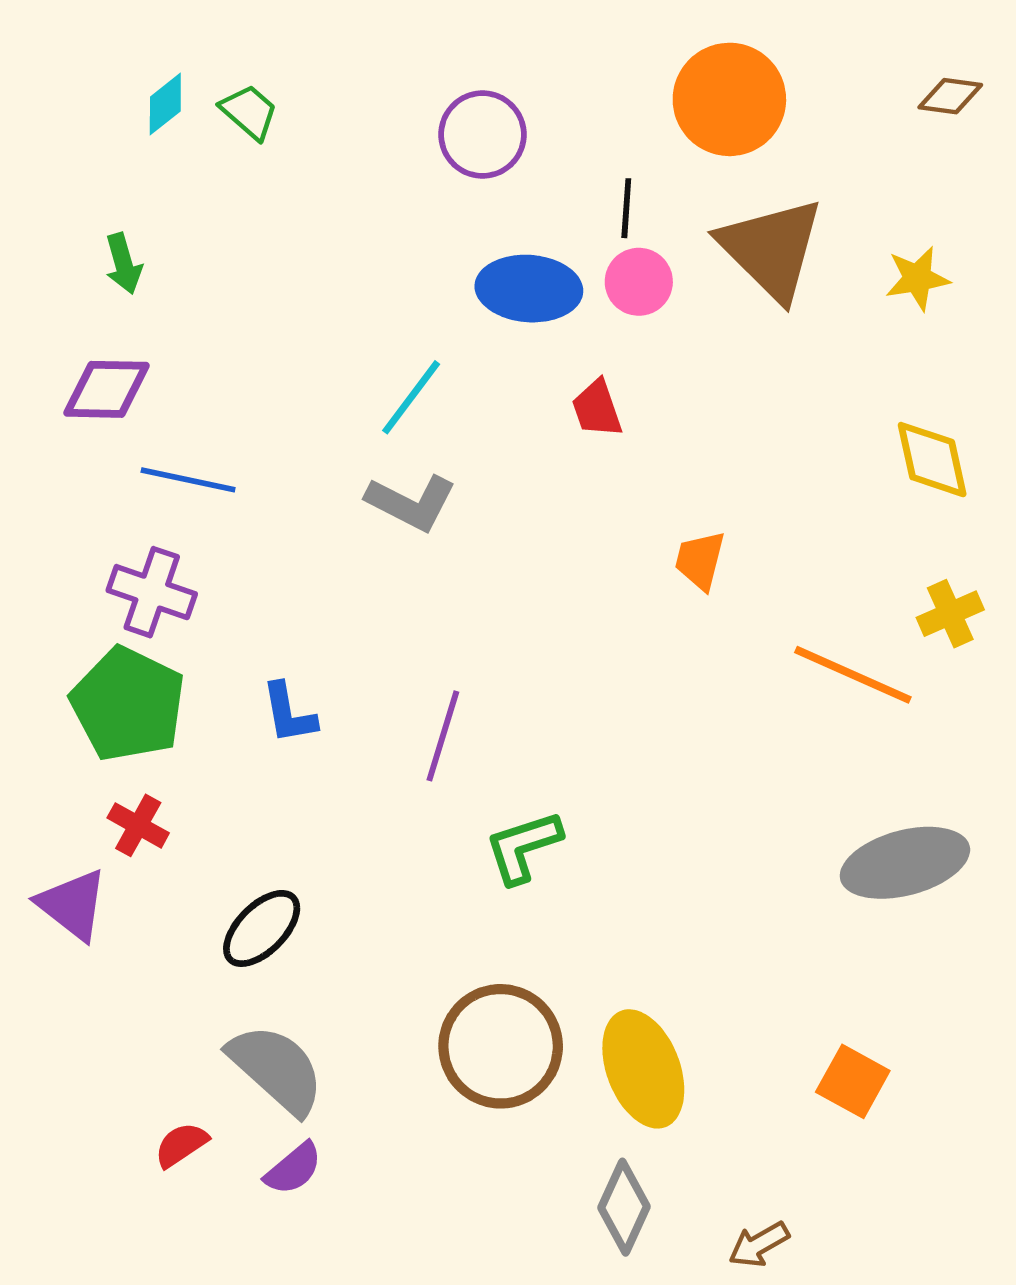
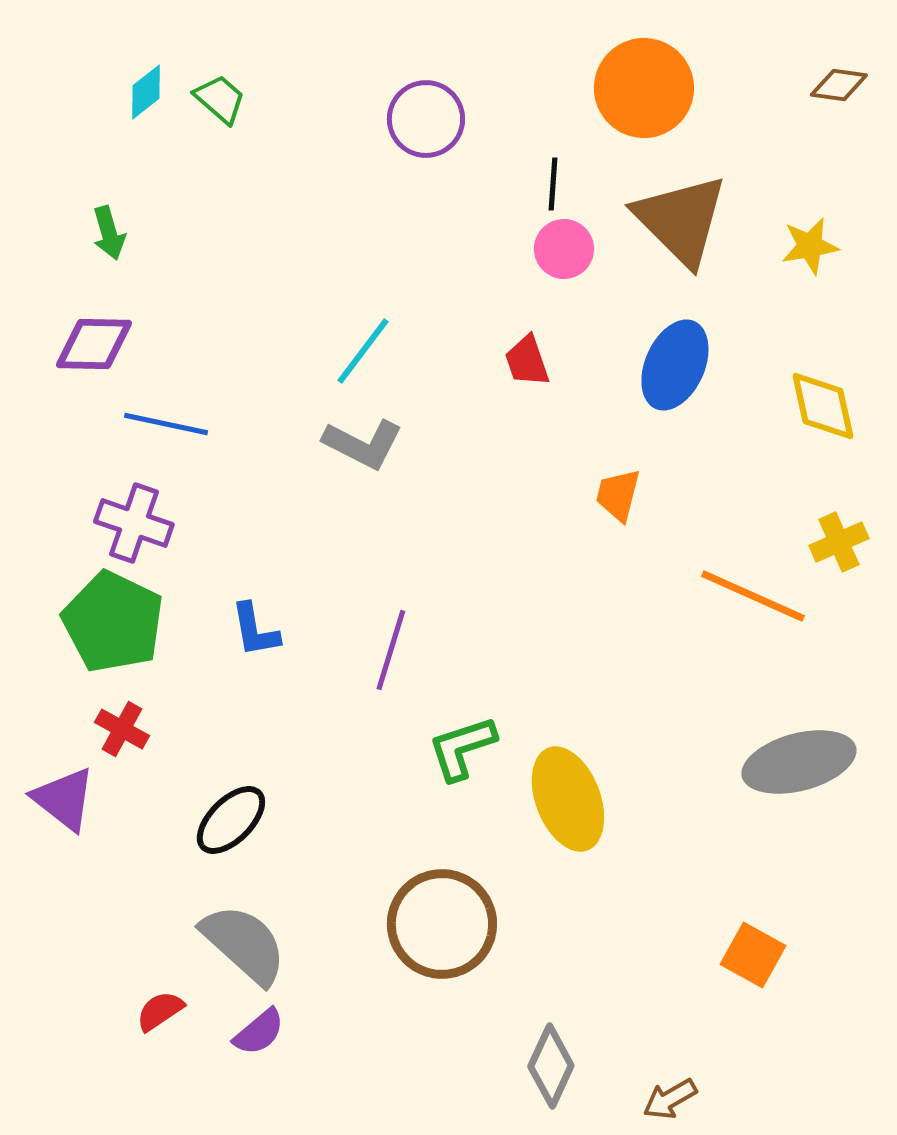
blue ellipse: (529, 289) -> (675, 365), moved, turned -70
yellow ellipse: (643, 1069) -> (568, 799), moved

